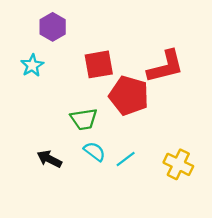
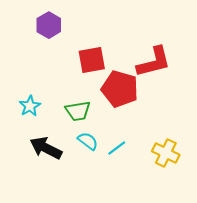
cyan star: (32, 65) -> (30, 106), moved
black arrow: (49, 159) -> (46, 148), size x1.4

